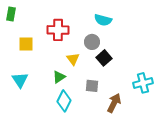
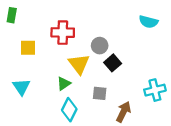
cyan semicircle: (103, 20) -> (148, 22), moved
yellow triangle: (73, 59) -> (79, 64), size x1.5

